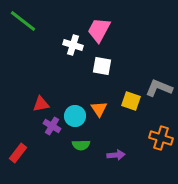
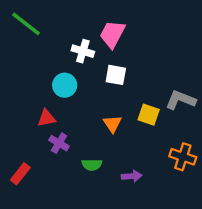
cyan circle: (75, 116) -> (65, 85), moved

